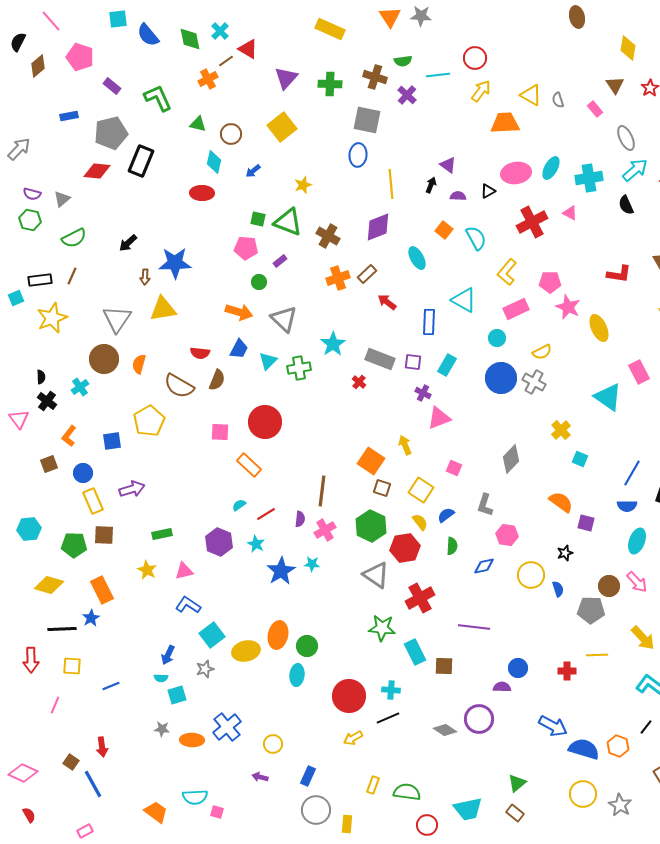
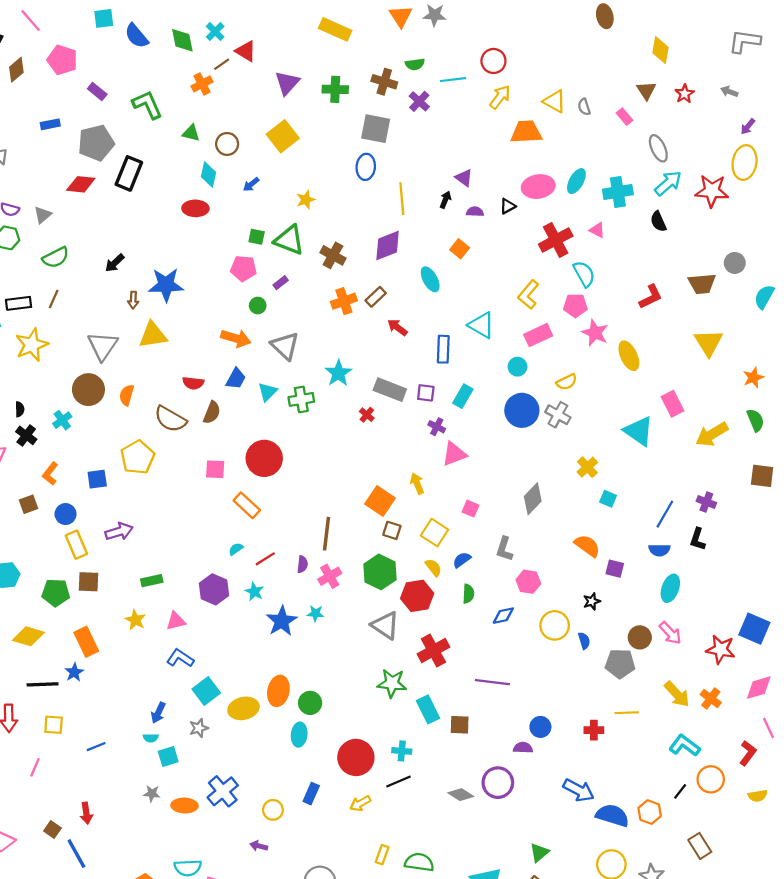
cyan semicircle: (476, 238) -> (584, 274), moved
red L-shape: (619, 274) -> (651, 297), turned -35
blue rectangle: (308, 776) -> (311, 794), moved

